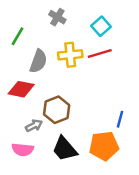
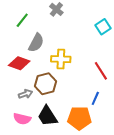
cyan square: (101, 26) -> (103, 27), moved
red line: (100, 53) -> (101, 71), moved, turned 66
yellow cross: (70, 55) -> (61, 59), moved
pink semicircle: (23, 150) -> (22, 119), moved

